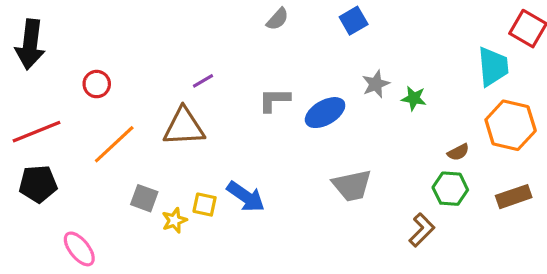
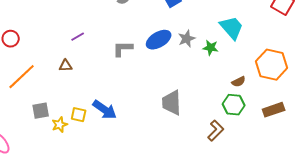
cyan trapezoid: (493, 67) -> (232, 28), moved, turned -36
blue ellipse: (325, 113) -> (159, 40), moved
brown triangle: (184, 127) -> (66, 66), size x0.5
gray trapezoid: (352, 186) -> (172, 103), turned 100
gray square: (144, 198) -> (41, 111), turned -30

